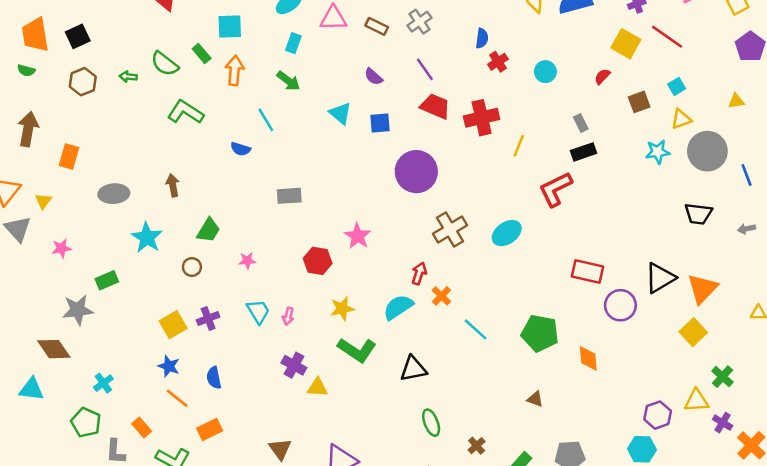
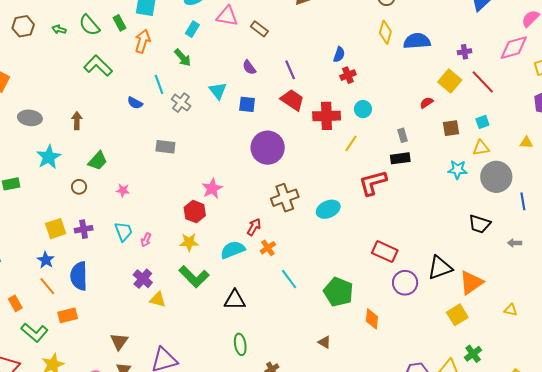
gray cross: (419, 22) -> (181, 103), moved, turned -30
cyan circle: (545, 72) -> (363, 109), moved
red hexagon: (318, 261) -> (195, 212), moved
blue semicircle: (214, 378) -> (79, 276), size x1.6

